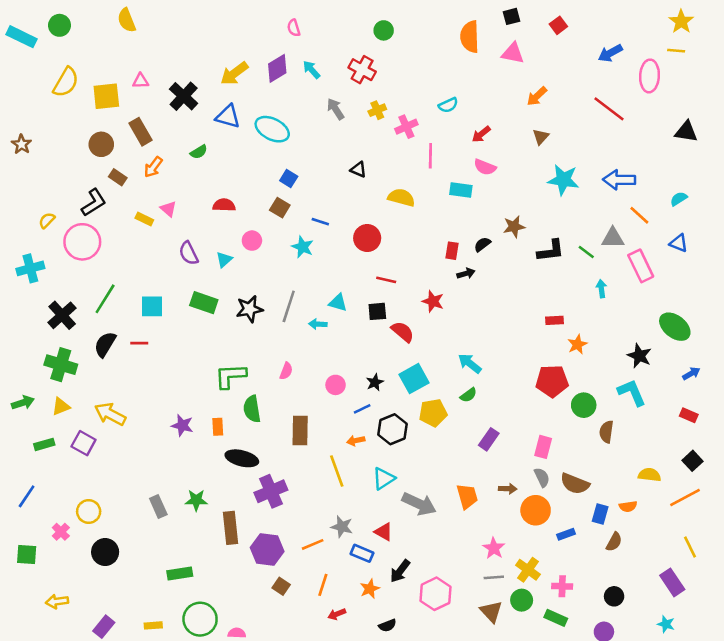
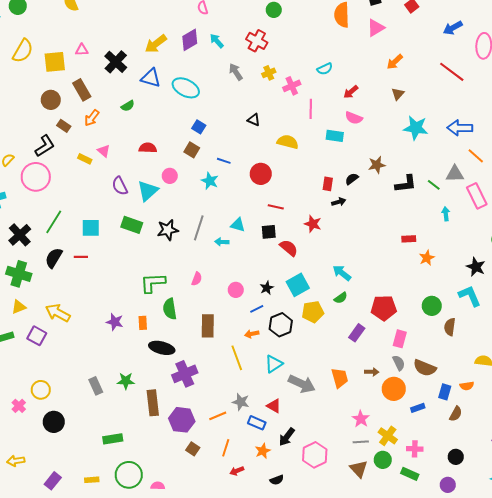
pink triangle: (513, 53) -> (376, 28), turned -42
cyan triangle: (224, 260) -> (148, 191), size x1.6
red pentagon: (552, 381) -> (384, 308), moved

